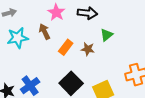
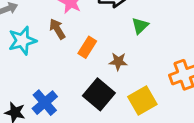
brown star: (88, 49) -> (118, 61), moved

